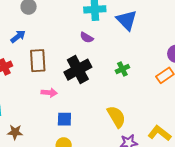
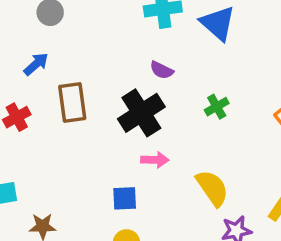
purple semicircle: (87, 37) -> (162, 70), moved
pink arrow: (49, 93) -> (155, 160), moved

